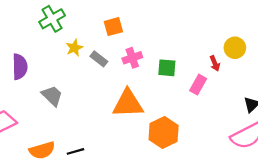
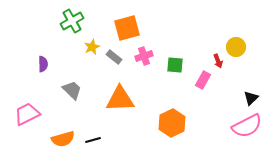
orange square: (113, 27) -> (127, 28), size x1.5
purple semicircle: (20, 67) -> (43, 64), size x0.7
orange triangle: (128, 103) -> (120, 99), moved

